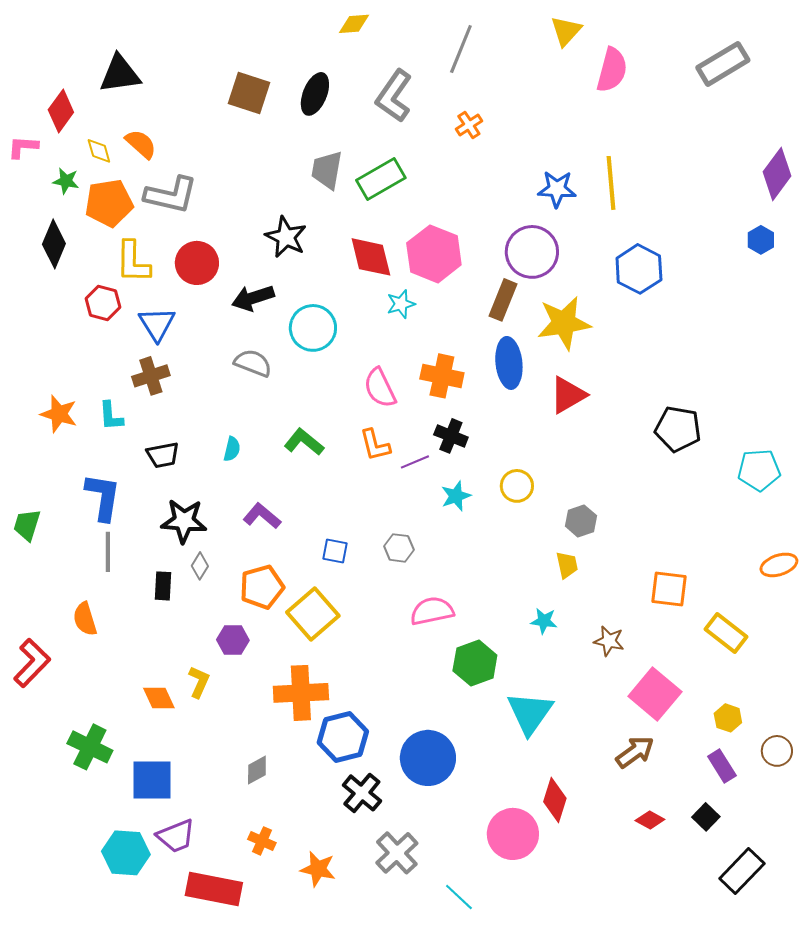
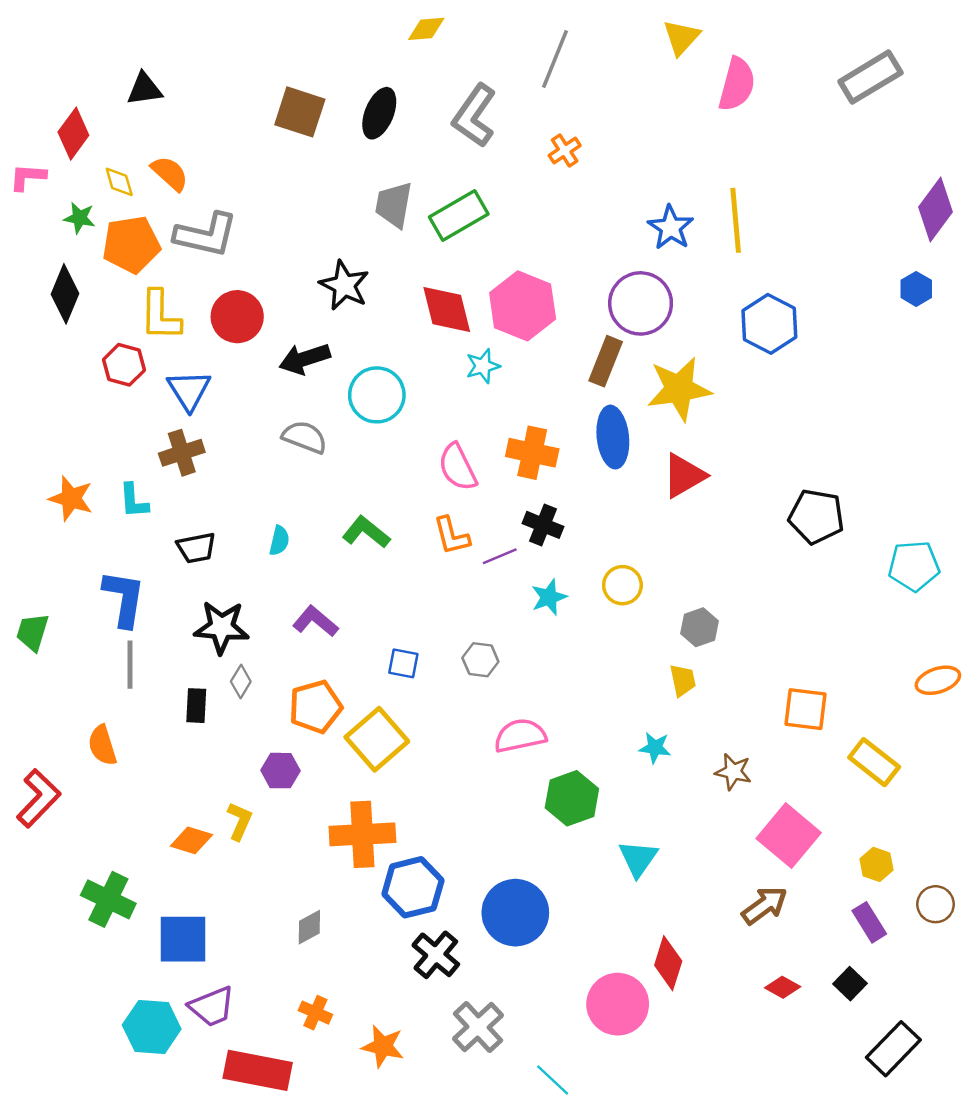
black triangle: (120, 74) -> (144, 89), size x0.7
blue star: (557, 189) -> (671, 228), turned 30
orange diamond: (159, 698) -> (191, 840), turned -48
cyan triangle: (530, 713) -> (638, 858), size x0.7

